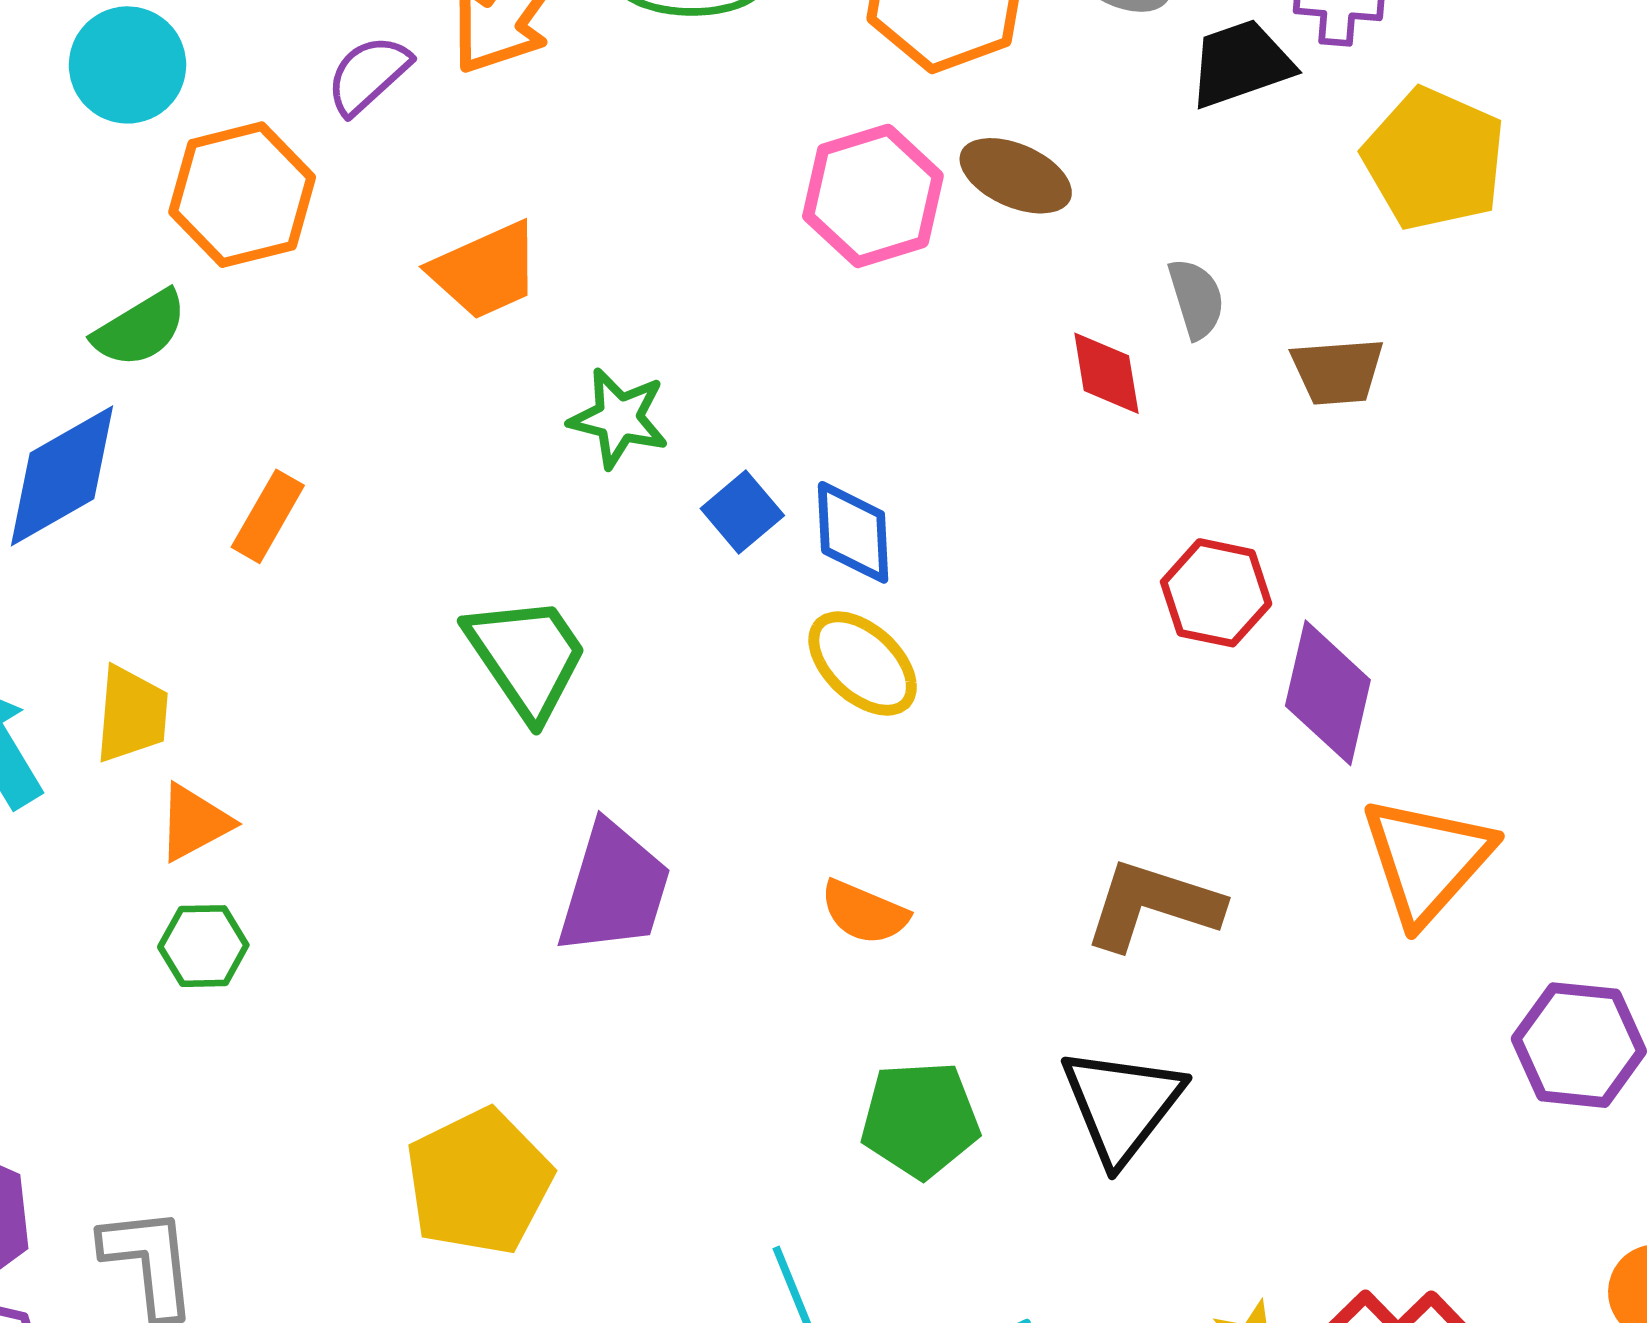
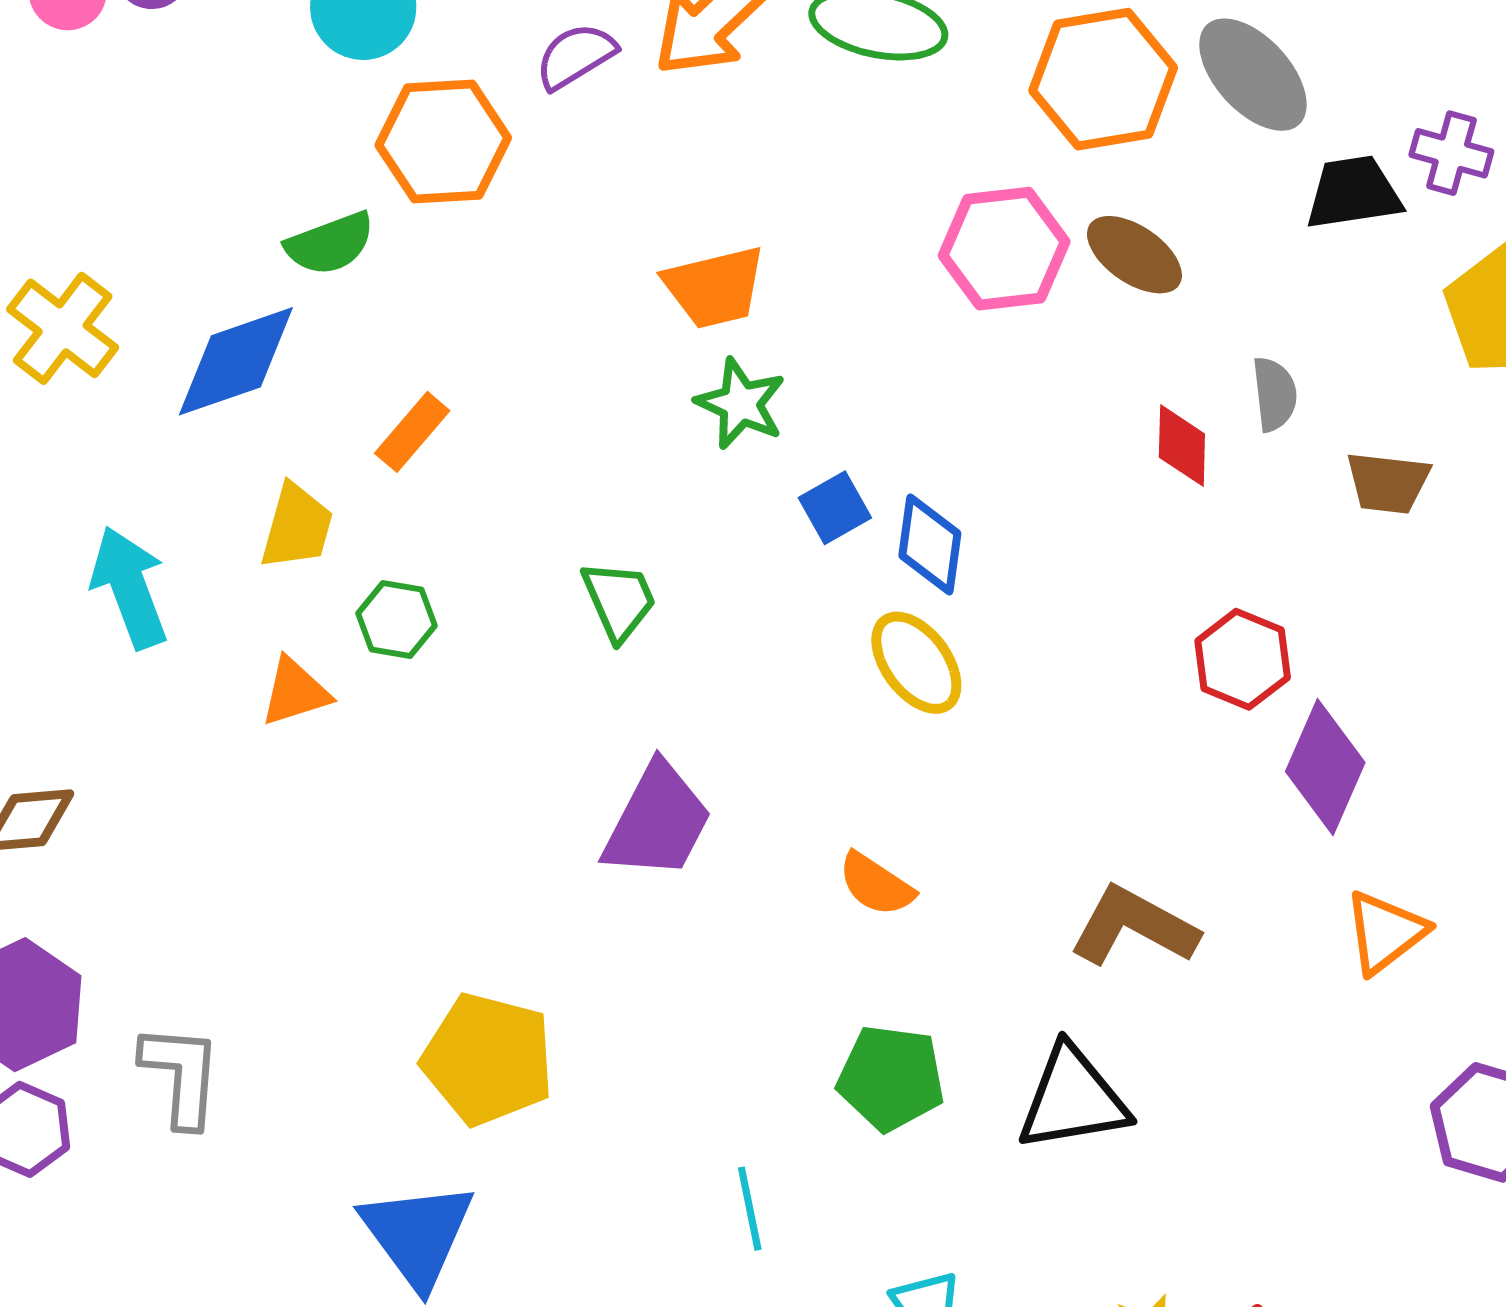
orange trapezoid: (485, 271) -> (715, 287), moved
green trapezoid: (527, 657) -> (619, 600), size x0.7
yellow trapezoid: (132, 714) -> (297, 527), moved
orange triangle: (1427, 860) -> (1385, 932), size x0.7
green hexagon: (203, 946) -> (397, 619), moved
black triangle: (1122, 1105) -> (1073, 1099), turned 32
yellow pentagon: (479, 1182) -> (488, 1059), turned 30

